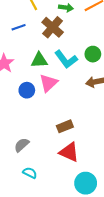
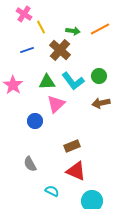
blue circle: (27, 90) -> (35, 121), moved
gray semicircle: (22, 145) -> (30, 164), turned -77
cyan semicircle: (30, 173) -> (52, 191), moved

